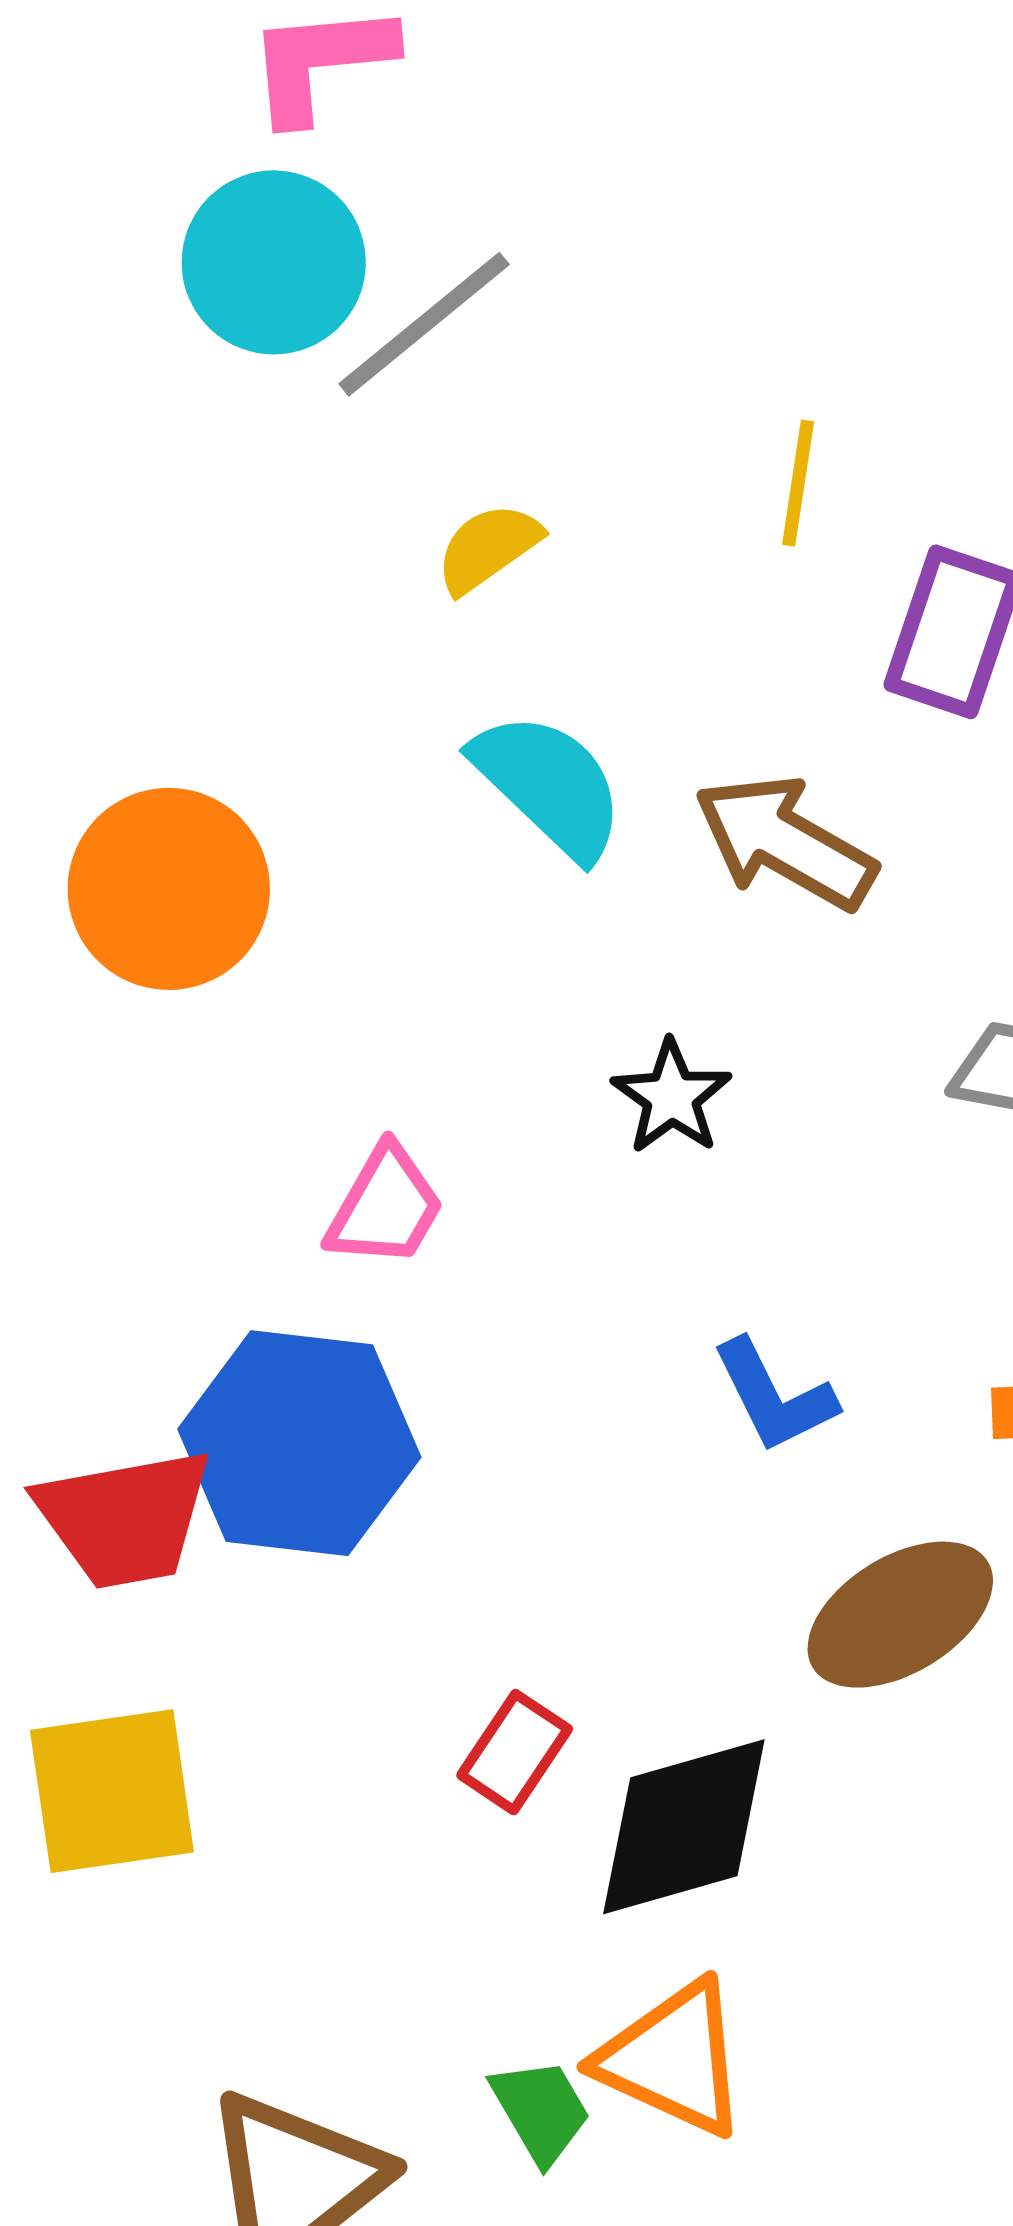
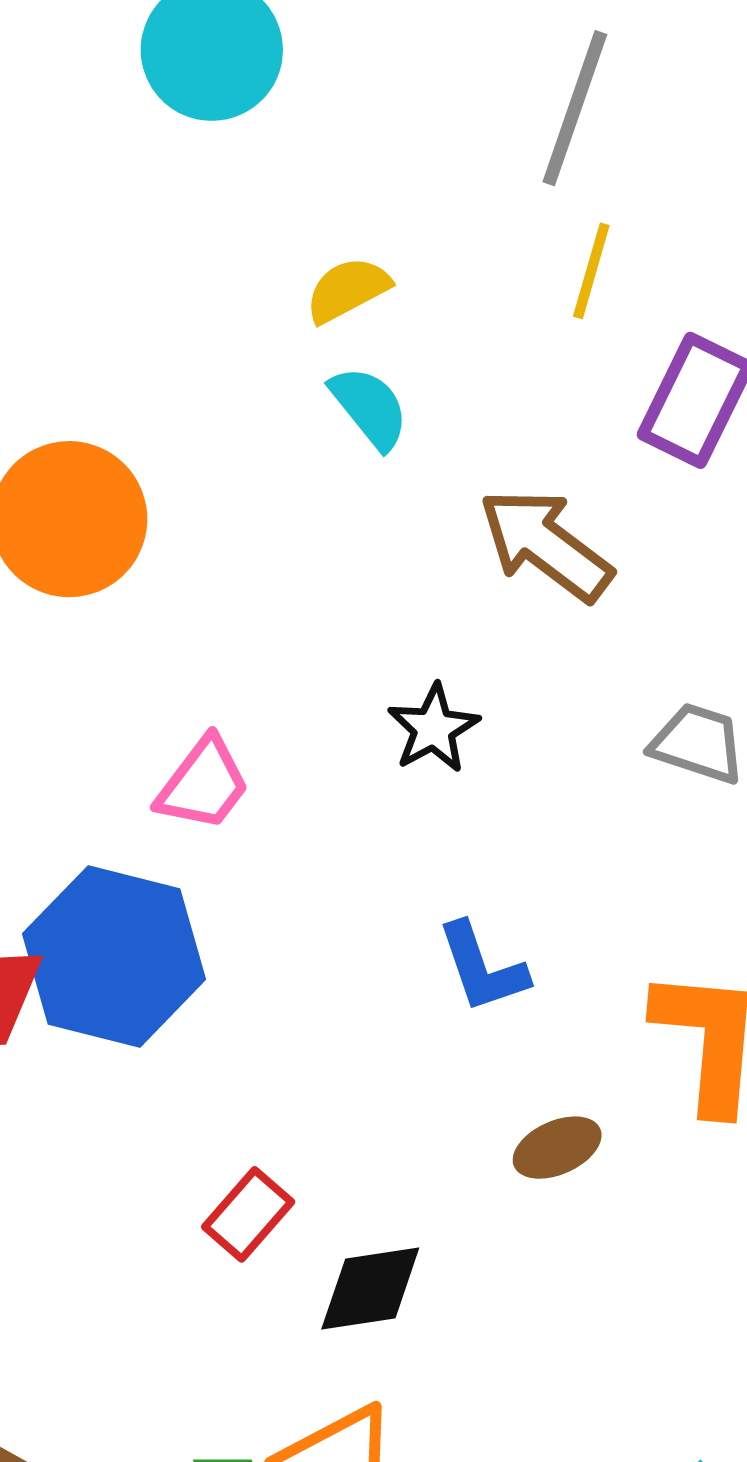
gray line: (424, 324) -> (575, 108), moved, turned -39
cyan semicircle: (549, 785) -> (369, 407), moved, size x0.7
brown ellipse: (900, 1615) -> (557, 1148), size x0.6
black diamond: (684, 1827) -> (370, 1288), size x0.7

